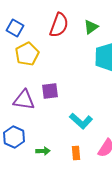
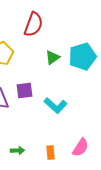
green triangle: (91, 27) -> (52, 57), moved
cyan L-shape: (81, 121) -> (55, 105), moved

